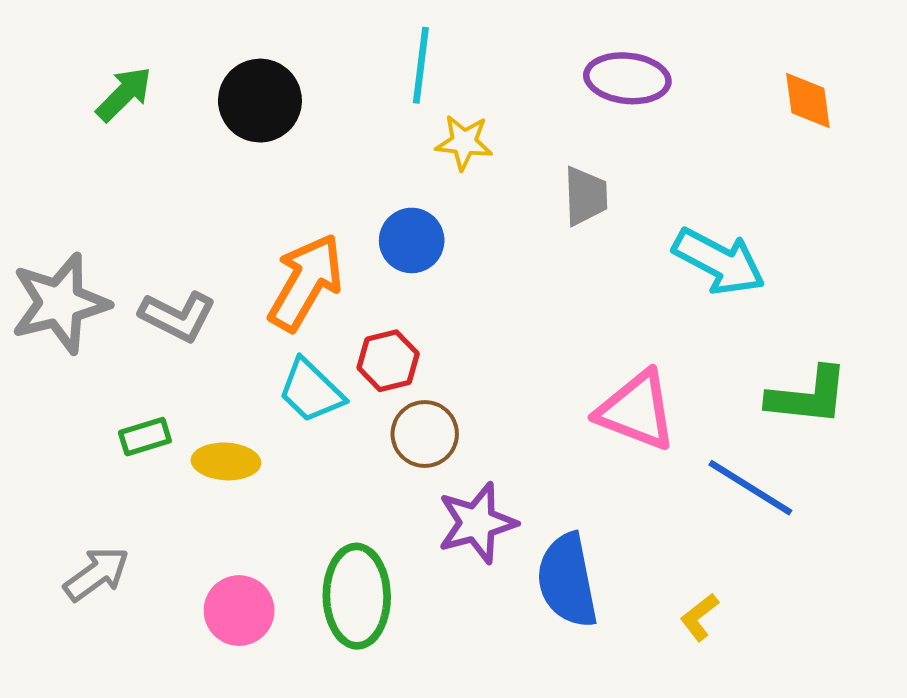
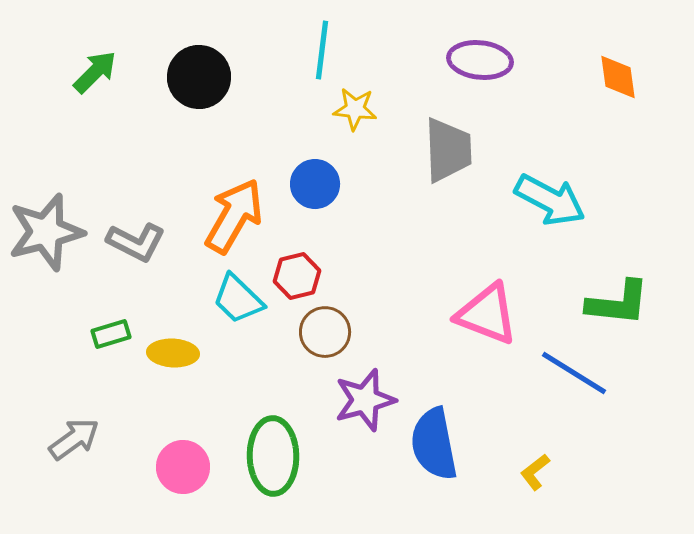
gray trapezoid: (586, 196) -> (448, 150), size x1.4

